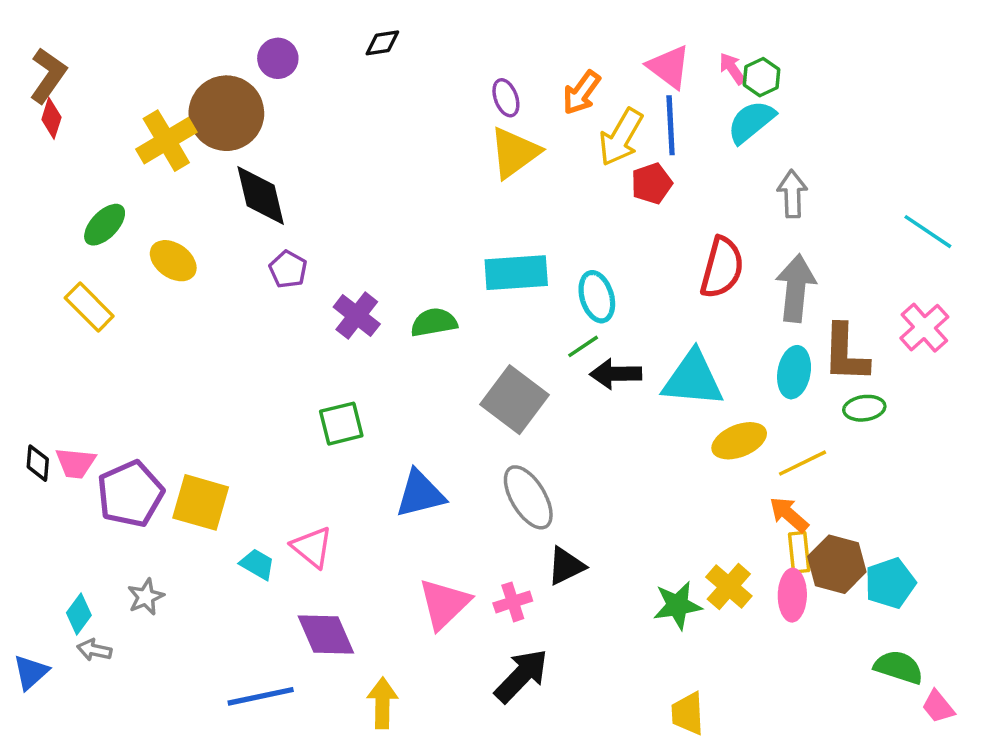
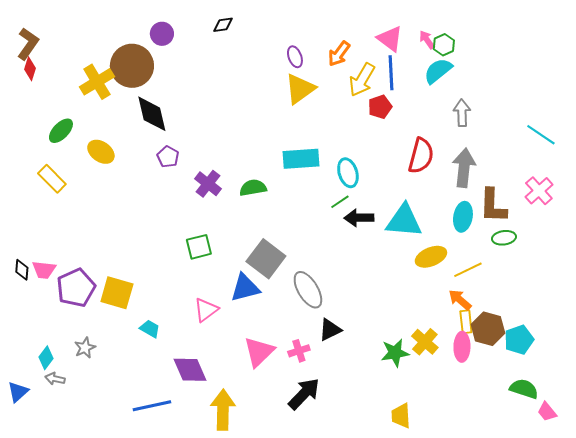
gray square: (514, 400) -> (266, 259), moved
pink triangle: (312, 547) -> (206, 310), moved, turned 44
yellow arrow: (382, 703) -> (223, 410), size x1.4

